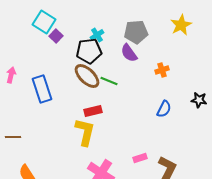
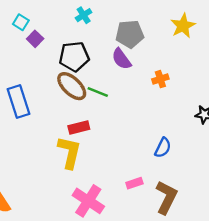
cyan square: (44, 22) -> (21, 22), size x0.6
cyan cross: (97, 35) -> (84, 15), moved
blue semicircle: (164, 109) -> (163, 148), moved

